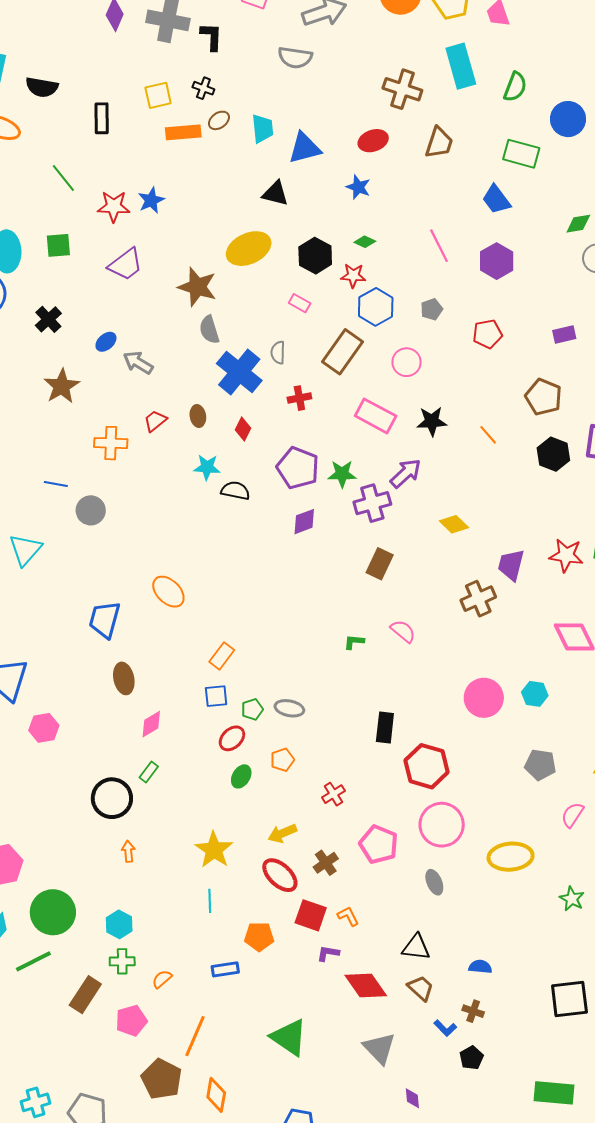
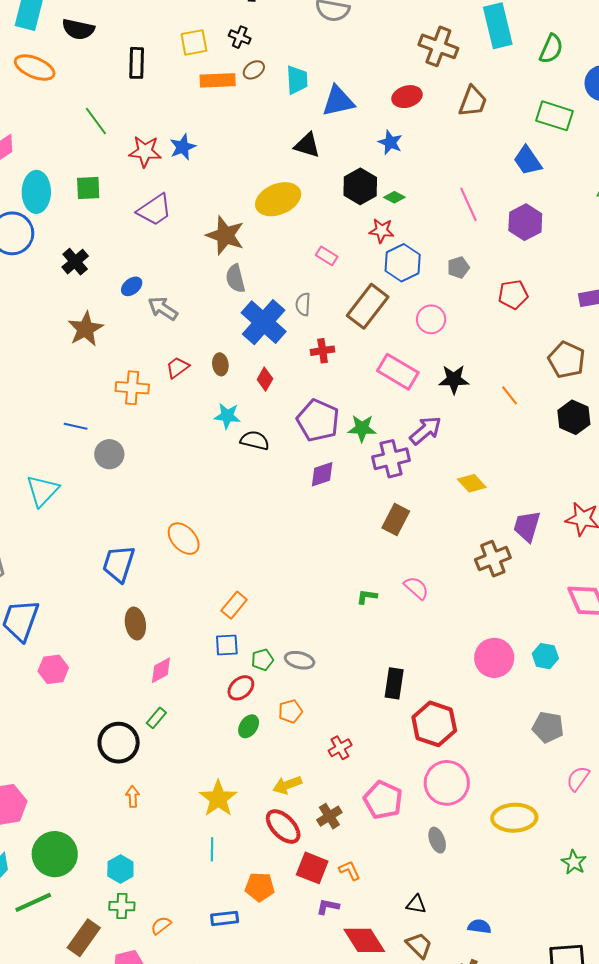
black hexagon: (315, 256) -> (360, 186), moved
black triangle: (416, 947) -> (416, 904), size x0.7

